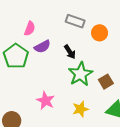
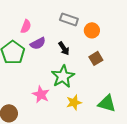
green star: (80, 74) -> (63, 76), moved
brown square: (106, 82) -> (96, 58), moved

